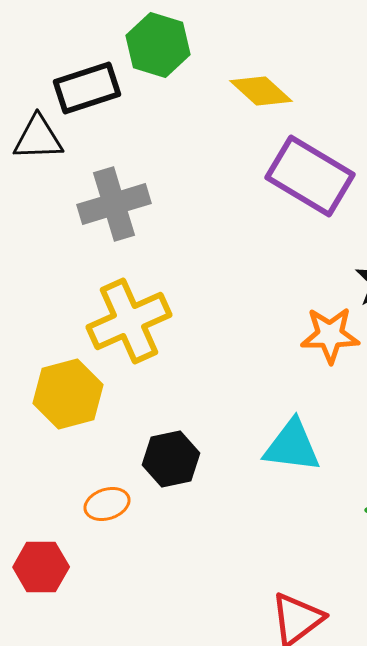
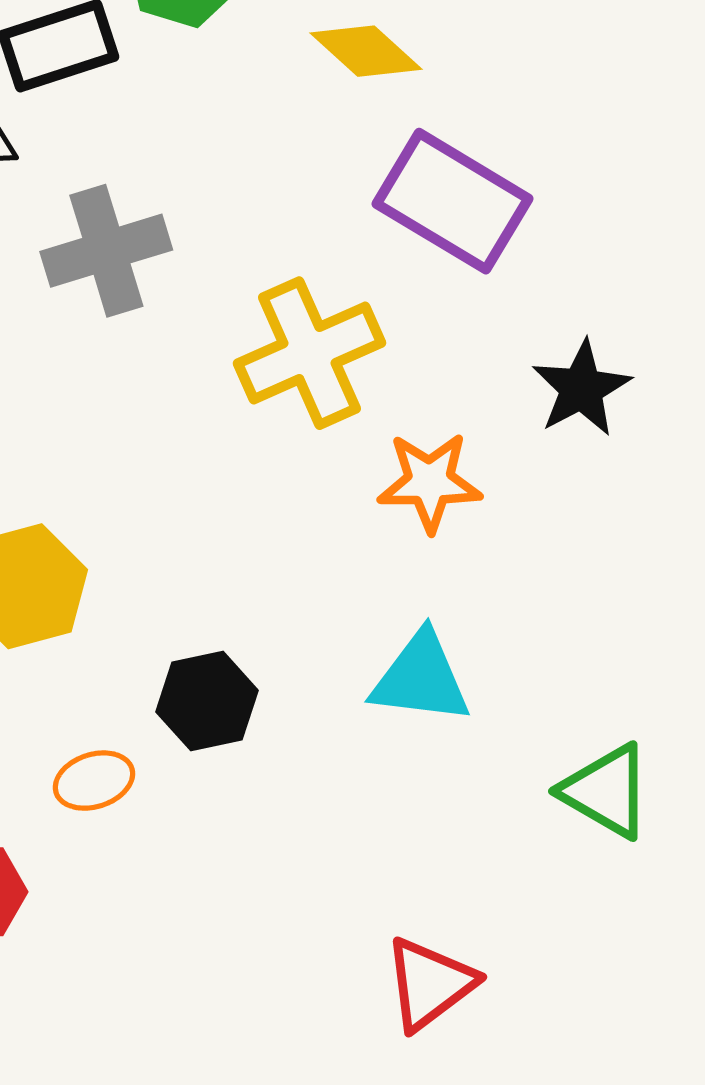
yellow cross: (129, 321) -> (309, 353), moved
orange star: (330, 335) -> (430, 482), moved

